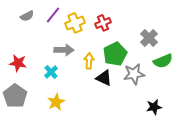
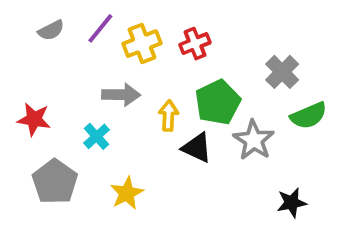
gray star: (134, 74) -> (254, 140), turned -30
gray pentagon: (15, 96) -> (55, 182), moved
yellow star: (56, 102) -> (127, 193), moved

